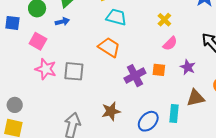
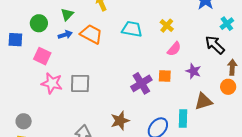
cyan trapezoid: (116, 17) -> (132, 29), moved
orange trapezoid: (109, 47) -> (91, 34), moved

